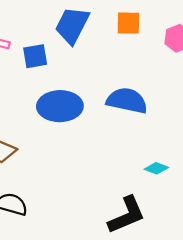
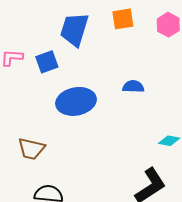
blue semicircle: (127, 101) -> (133, 87), size x0.6

